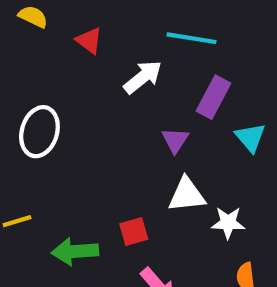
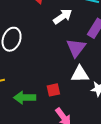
purple triangle: (175, 140) -> (76, 48), size x1.5

